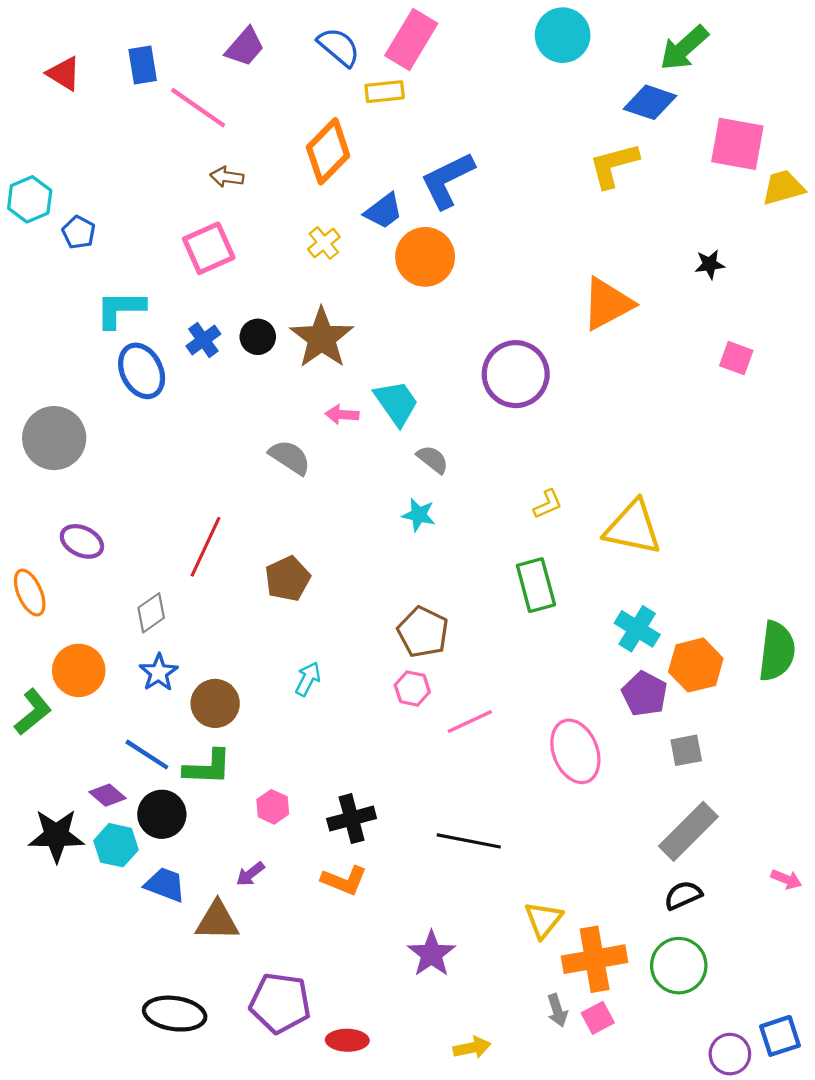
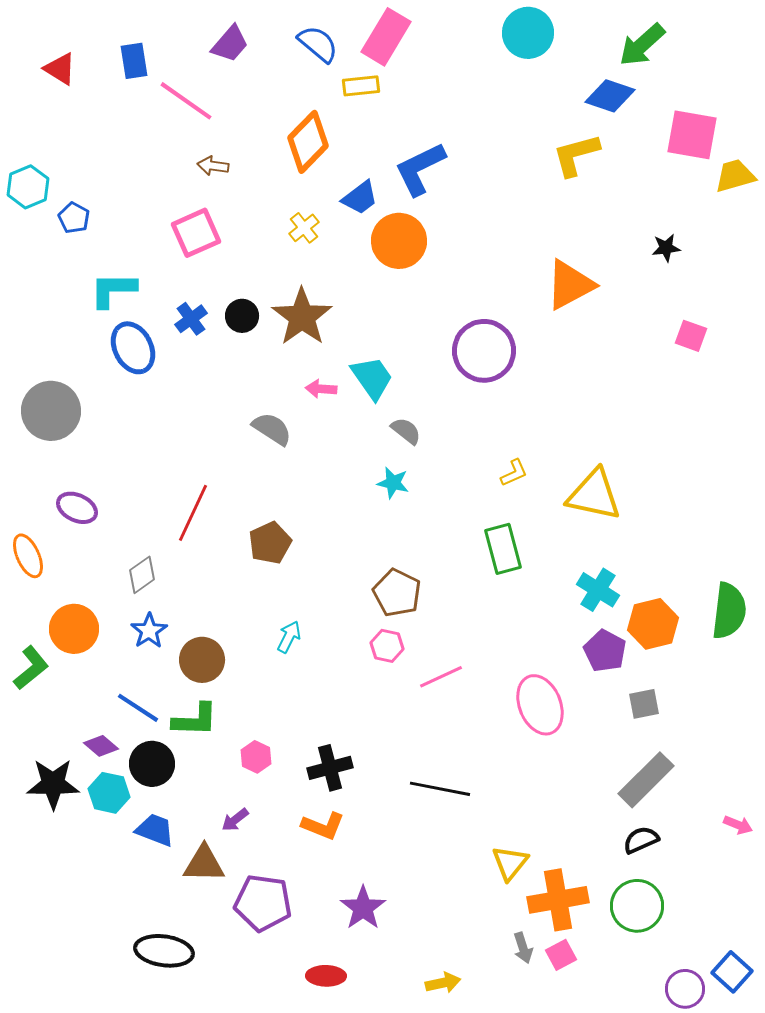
purple star: (431, 954) -> (363, 908), moved
purple pentagon: (280, 1003) -> (263, 903), moved
blue square: (780, 1036) -> (732, 972), turned -30

